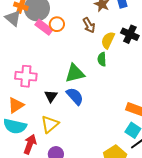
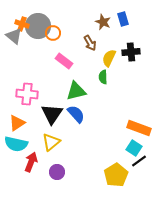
orange circle: (57, 24) -> (53, 33), moved
pink rectangle: (44, 27) -> (64, 61), moved
black cross: (130, 34) -> (131, 52), turned -30
black triangle: (51, 96) -> (52, 114), size x1.6

